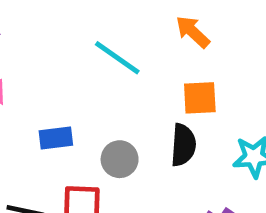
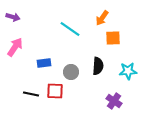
orange arrow: (193, 32) -> (102, 18), turned -98
orange square: (200, 98) -> (113, 38), moved

